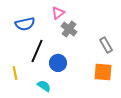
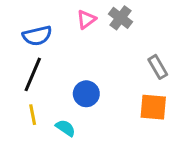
gray cross: (69, 29) -> (121, 18), moved
black line: (37, 51) -> (33, 74), moved
yellow line: (15, 73) -> (33, 115), moved

